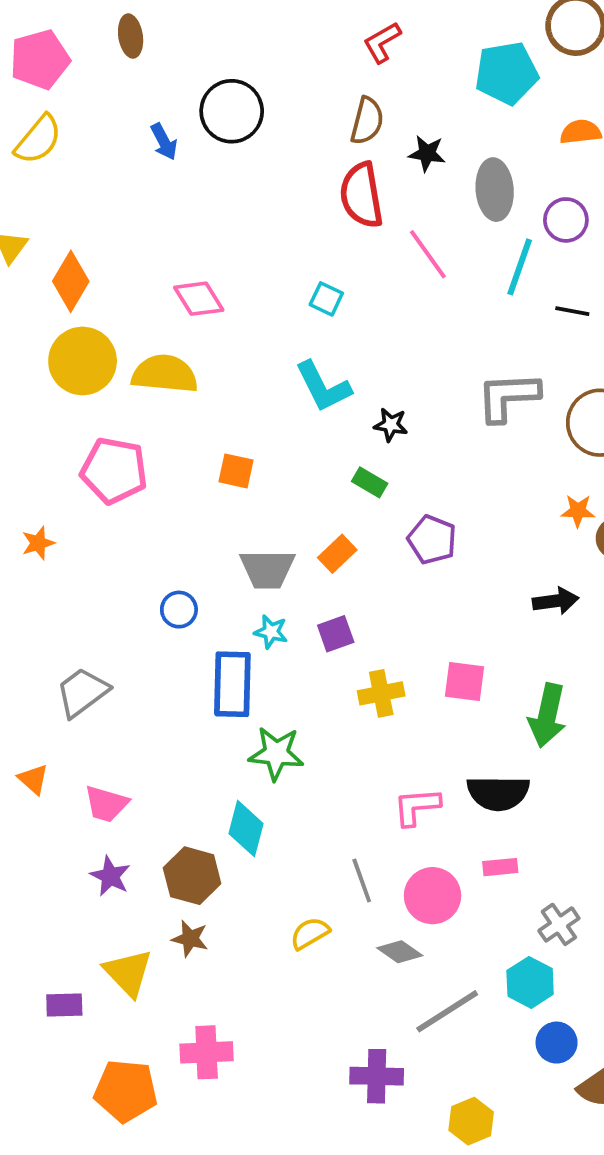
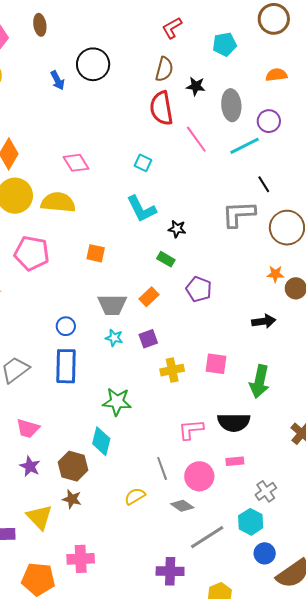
cyan pentagon: (507, 73) -> (225, 44), moved, size x0.7
cyan line: (520, 267) -> (245, 146), turned 44
black line: (572, 311) -> (264, 184), moved, turned 48
blue rectangle: (232, 684) -> (66, 366), moved

